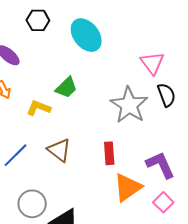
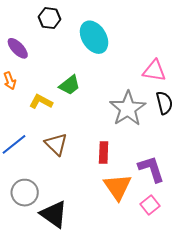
pink triangle: (152, 63) -> (154, 71), turned -50
orange triangle: (128, 187) -> (118, 187), turned -36

